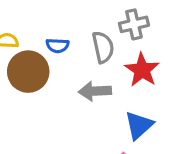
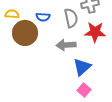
red star: (142, 70) -> (95, 32), turned -30
blue triangle: (139, 125) -> (82, 67), moved

